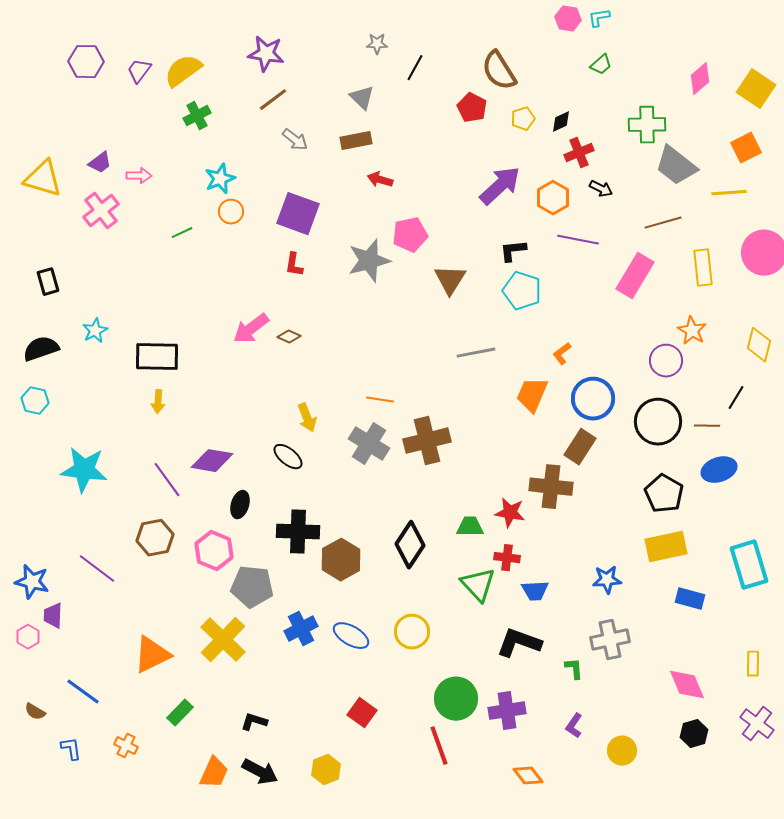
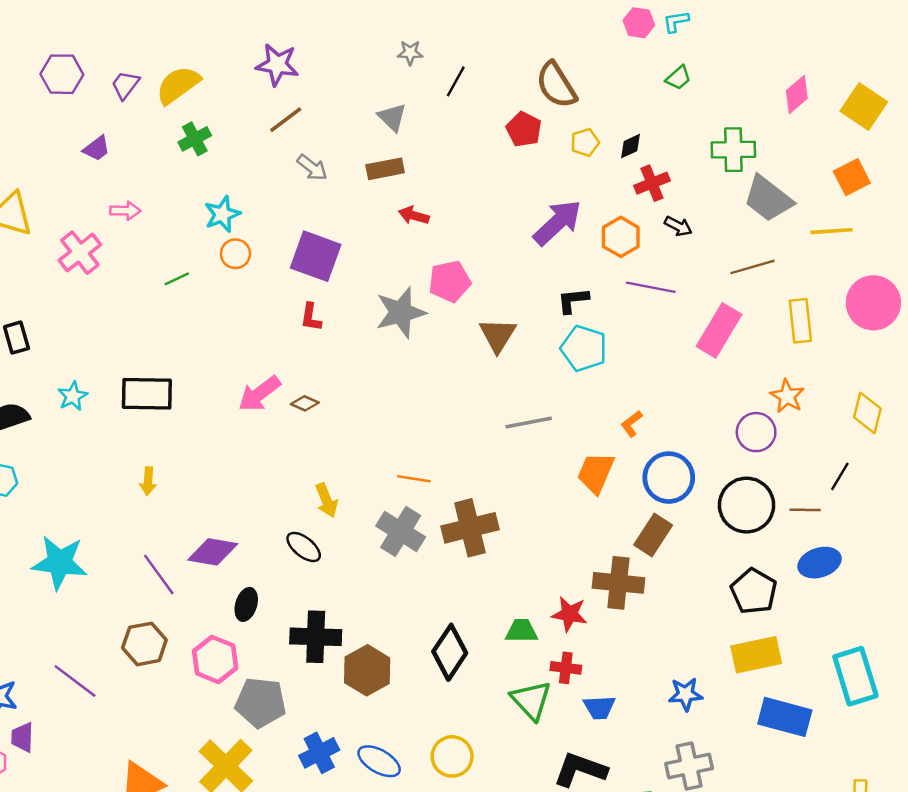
purple trapezoid: (100, 163) -> (97, 148), moved
black rectangle: (157, 357) -> (147, 394), moved
blue rectangle: (690, 599) -> (785, 717), size x1.5

